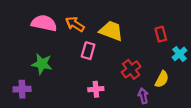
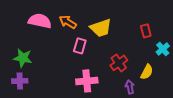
yellow trapezoid: (111, 31) -> (101, 28), turned 140
green star: (42, 64) -> (23, 58), moved
pink cross: (96, 89) -> (87, 81), size x1.5

